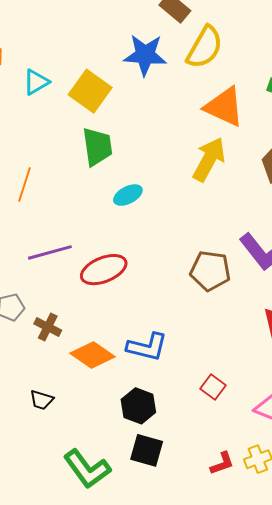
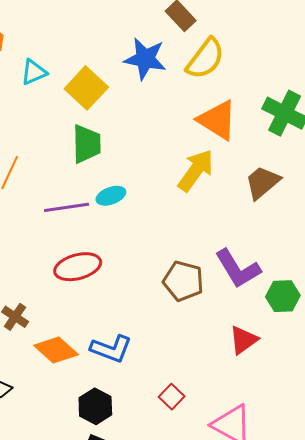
purple line: (50, 252) -> (67, 207), moved

